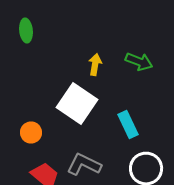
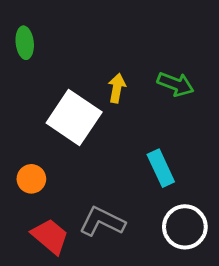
white square: (77, 104) -> (74, 117), moved

